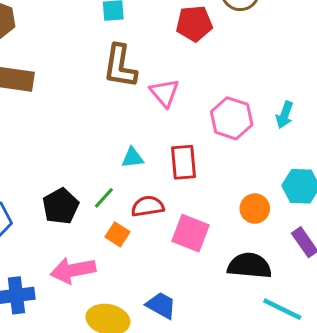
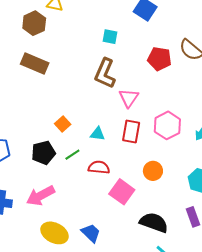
red rectangle: (184, 162) -> (131, 132), moved
orange circle: (255, 209) -> (153, 171), moved
orange square: (117, 234) -> (63, 124), moved
pink arrow: (73, 270) -> (40, 196), turned -32

